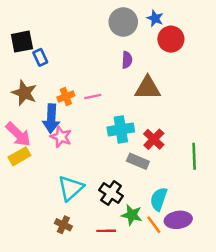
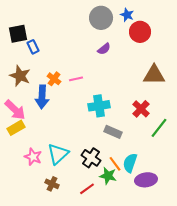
purple semicircle: (127, 60) -> (104, 49), turned 48
brown triangle: (148, 88) -> (154, 75), moved
orange cross: (66, 96) -> (54, 79), turned -32
pink star: (61, 137) -> (33, 157), moved
red cross: (154, 139) -> (141, 109), moved
green line: (194, 156) -> (159, 128), turned 40
orange line: (154, 225) -> (115, 164), moved
red line: (106, 231) -> (87, 189), turned -35

